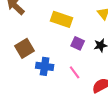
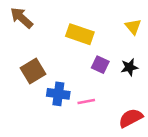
pink line: (75, 72) -> (86, 101), moved, turned -64

